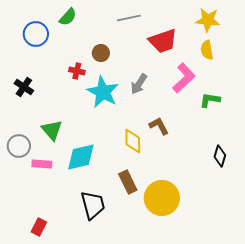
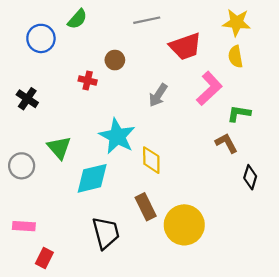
cyan star: (103, 92) -> (117, 136), moved
brown L-shape: (159, 126) -> (226, 143), moved
pink rectangle: (42, 164) -> (24, 226), moved

